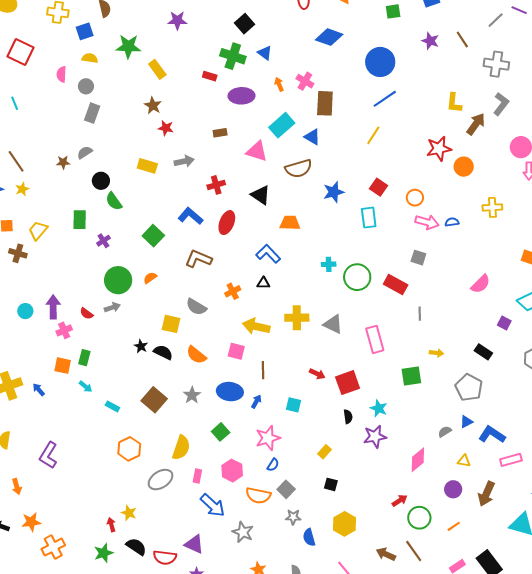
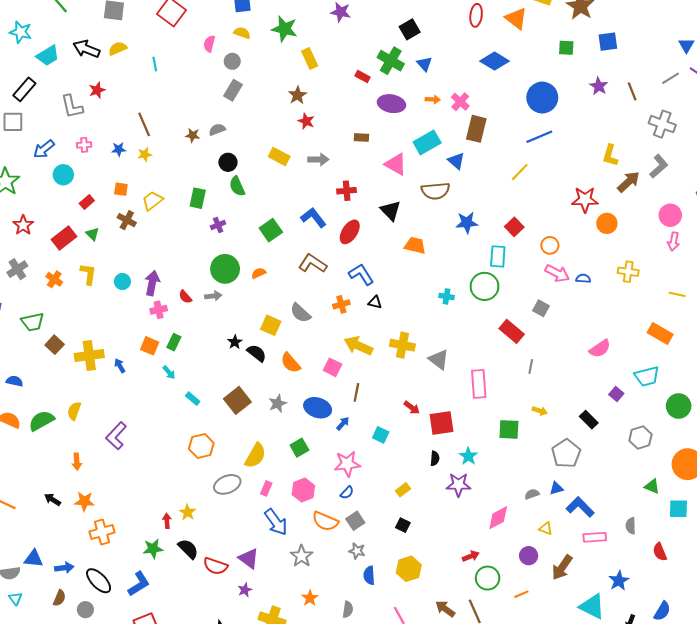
orange arrow: (279, 84) -> (433, 99), turned 104
blue L-shape: (268, 254) -> (361, 274), moved
green circle: (357, 277) -> (485, 286), moved

